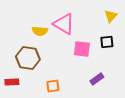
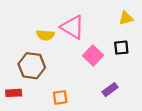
yellow triangle: (111, 16) -> (126, 18), turned 32
pink square: (82, 49) -> (93, 56), turned 36

